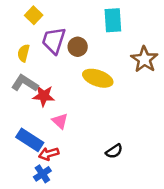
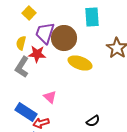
brown circle: (78, 47) -> (64, 38), size x1.6
gray L-shape: (25, 83) -> (22, 67), turned -90
red star: (44, 96) -> (37, 54), moved

